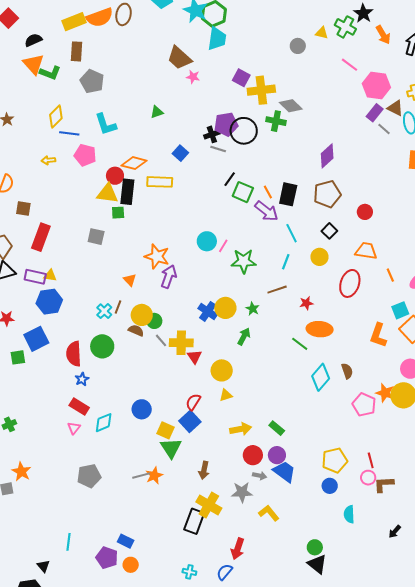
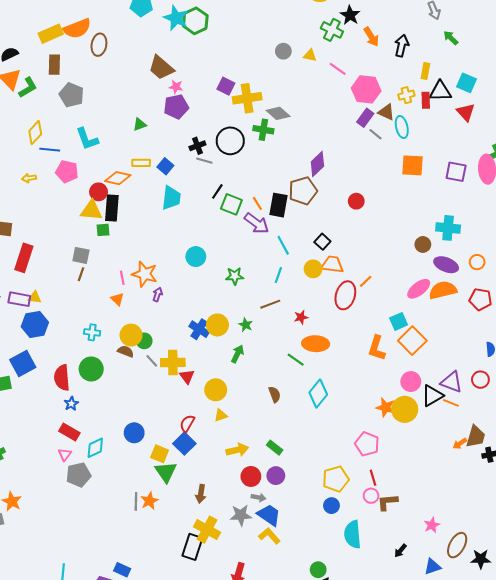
brown ellipse: (124, 14) -> (99, 45), moved
yellow triangle: (322, 33) -> (310, 55), moved
cyan trapezoid: (217, 39) -> (171, 198), moved
green L-shape: (50, 73) -> (28, 87), turned -50
purple pentagon: (226, 124) -> (176, 107), moved
yellow rectangle: (160, 182) -> (141, 163), moved, size x0.7
brown pentagon: (327, 194) -> (303, 191), moved
red circle: (365, 212) -> (356, 201), moved
pink line: (223, 246) -> (122, 278), moved, turned -40
orange trapezoid: (366, 251) -> (332, 265), moved
green star: (244, 261) -> (235, 276), size x0.7
orange line: (390, 275) -> (366, 281), moved, turned 72
purple arrow: (169, 277) -> (158, 294), size x0.6
brown line: (118, 307) -> (81, 274), moved
cyan cross: (104, 311) -> (92, 332), turned -35
brown semicircle: (347, 371) -> (275, 394), moved
pink pentagon: (364, 405) -> (367, 444), moved
blue trapezoid: (284, 472) -> (269, 515), moved
gray pentagon: (89, 476) -> (79, 475), moved
gray line: (141, 476) -> (136, 501), turned -72
cyan semicircle: (349, 514) -> (353, 534), size x1.5

